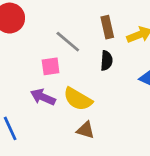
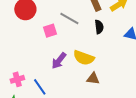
pink square: (51, 66) -> (50, 31), moved
purple arrow: (43, 97) -> (59, 61), turned -66

